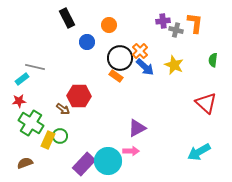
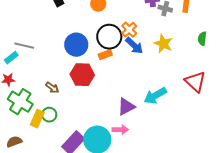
blue circle: (87, 42) -> (76, 45), moved, size x1.5
orange rectangle: (116, 76) -> (105, 55), turned -56
red hexagon: (79, 96) -> (82, 75), moved
cyan arrow: (199, 152) -> (155, 96), moved

